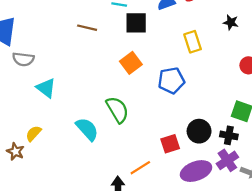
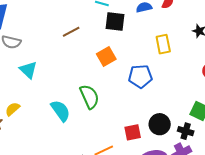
brown line: (87, 28) -> (71, 32), moved, turned -48

